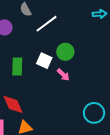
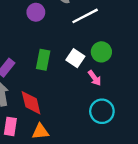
cyan circle: (94, 113) -> (102, 111), moved

